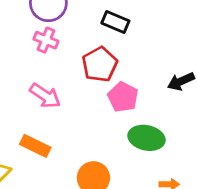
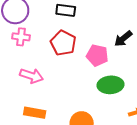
pink pentagon: (123, 97) -> (97, 55), moved

